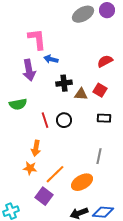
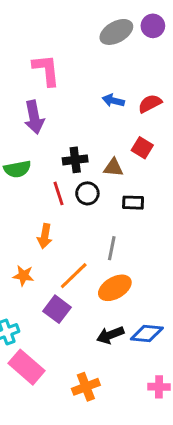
blue arrow: (51, 59) -> (113, 101), moved
black cross: (64, 83) -> (75, 160), moved
brown triangle: (81, 94) -> (113, 168), moved
black rectangle: (104, 118) -> (133, 203), moved
gray line: (99, 156) -> (112, 248), moved
orange star: (30, 168) -> (23, 276), moved

